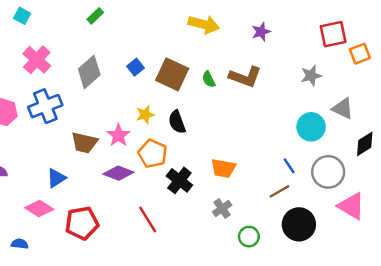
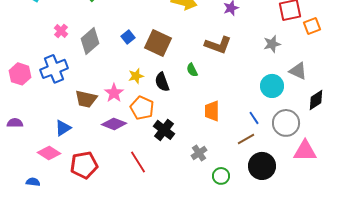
pink cross: (37, 60) -> (61, 31), moved, size x0.6
green semicircle: (209, 79) -> (192, 70), moved
orange trapezoid: (223, 168) -> (212, 111), moved, turned 80
pink triangle: (351, 206) -> (305, 151), turned -30

